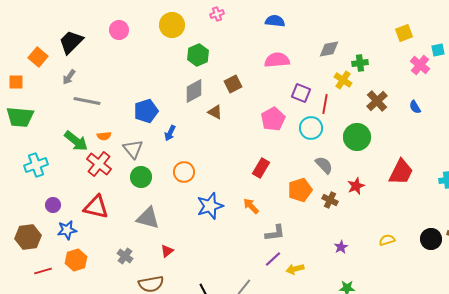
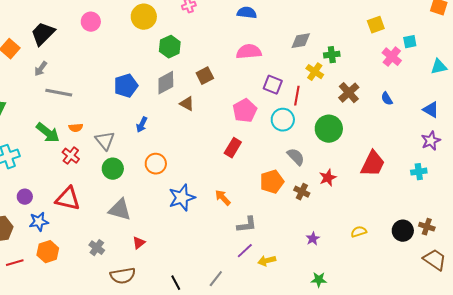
blue pentagon: (146, 111) -> (126, 86), moved
red cross: (99, 164) -> (71, 156), size x0.7
red rectangle: (261, 168) -> (233, 148), moved

